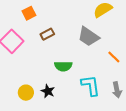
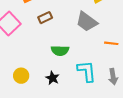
orange line: (114, 57) -> (111, 43), turned -40
black star: (48, 91) -> (52, 78), moved

